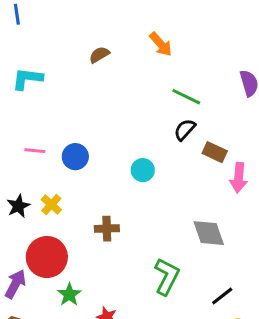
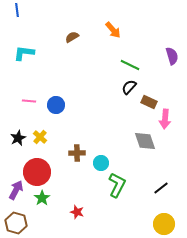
cyan circle: (143, 170) -> (101, 163), moved
gray diamond: (209, 233) -> (145, 141), moved
green star: (69, 294) -> (42, 198), moved
black line: (222, 296) -> (161, 188), moved

